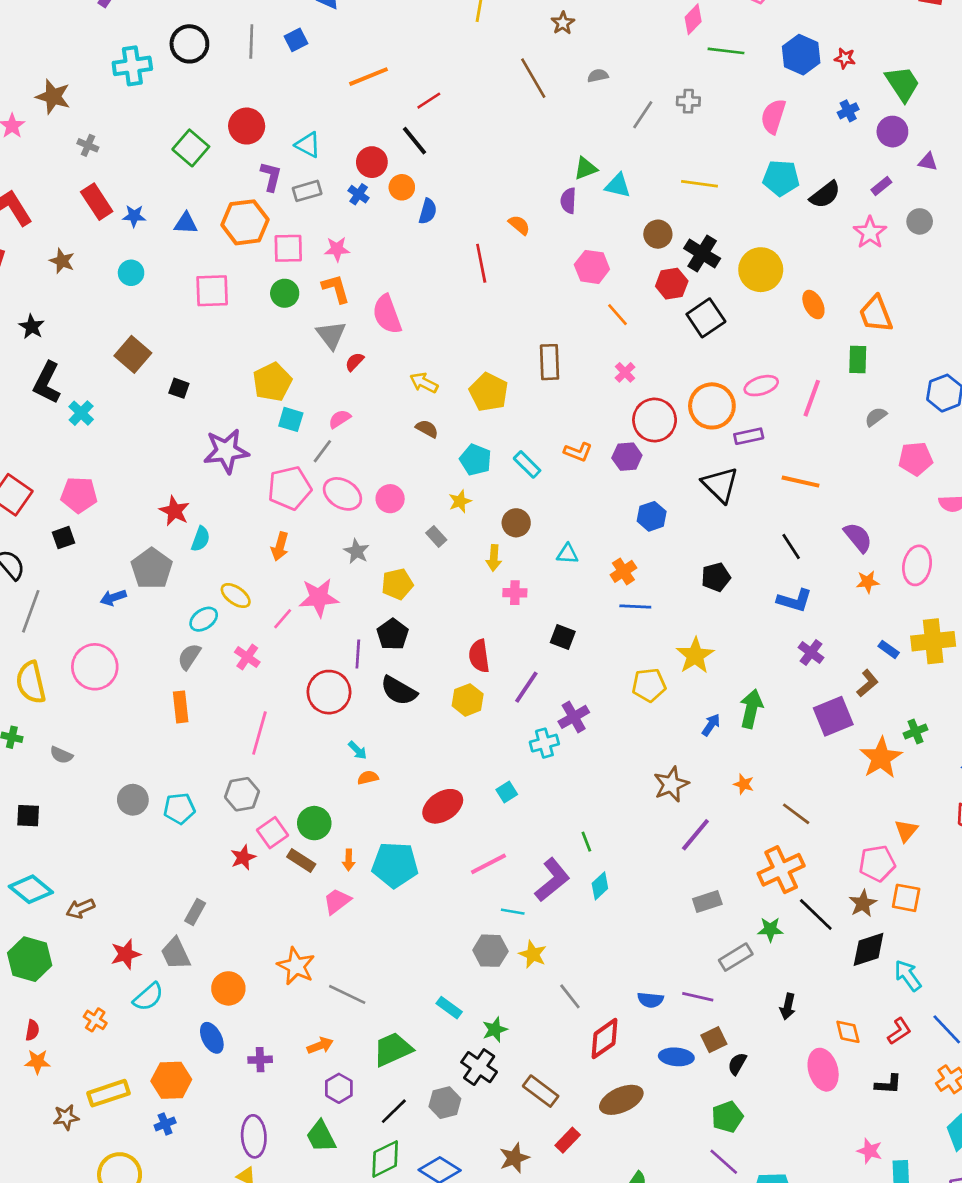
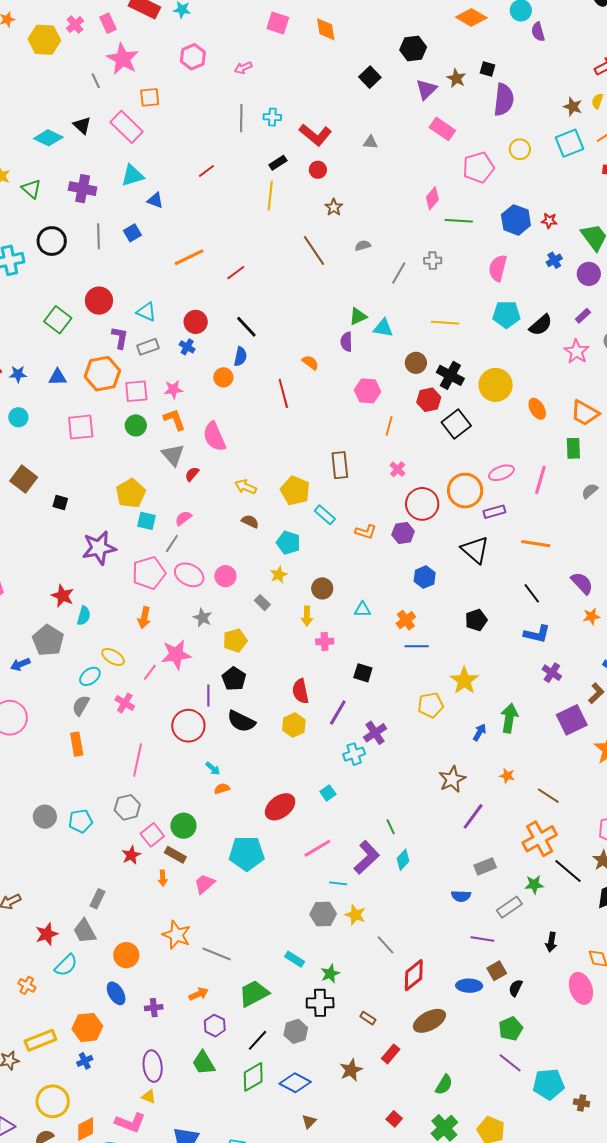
black line: (415, 141) -> (246, 327), moved
orange circle: (402, 187) -> (223, 377), moved
orange trapezoid: (876, 314) -> (585, 413), turned -36
orange line: (618, 315) -> (389, 426), turned 60
cyan rectangle: (527, 464) -> (325, 515), moved
orange arrow: (349, 860) -> (163, 878), moved
blue semicircle: (650, 1000) -> (461, 896), moved
black cross: (479, 1067) -> (320, 1003), turned -32
brown rectangle: (541, 1091) -> (368, 1018), size x0.6

